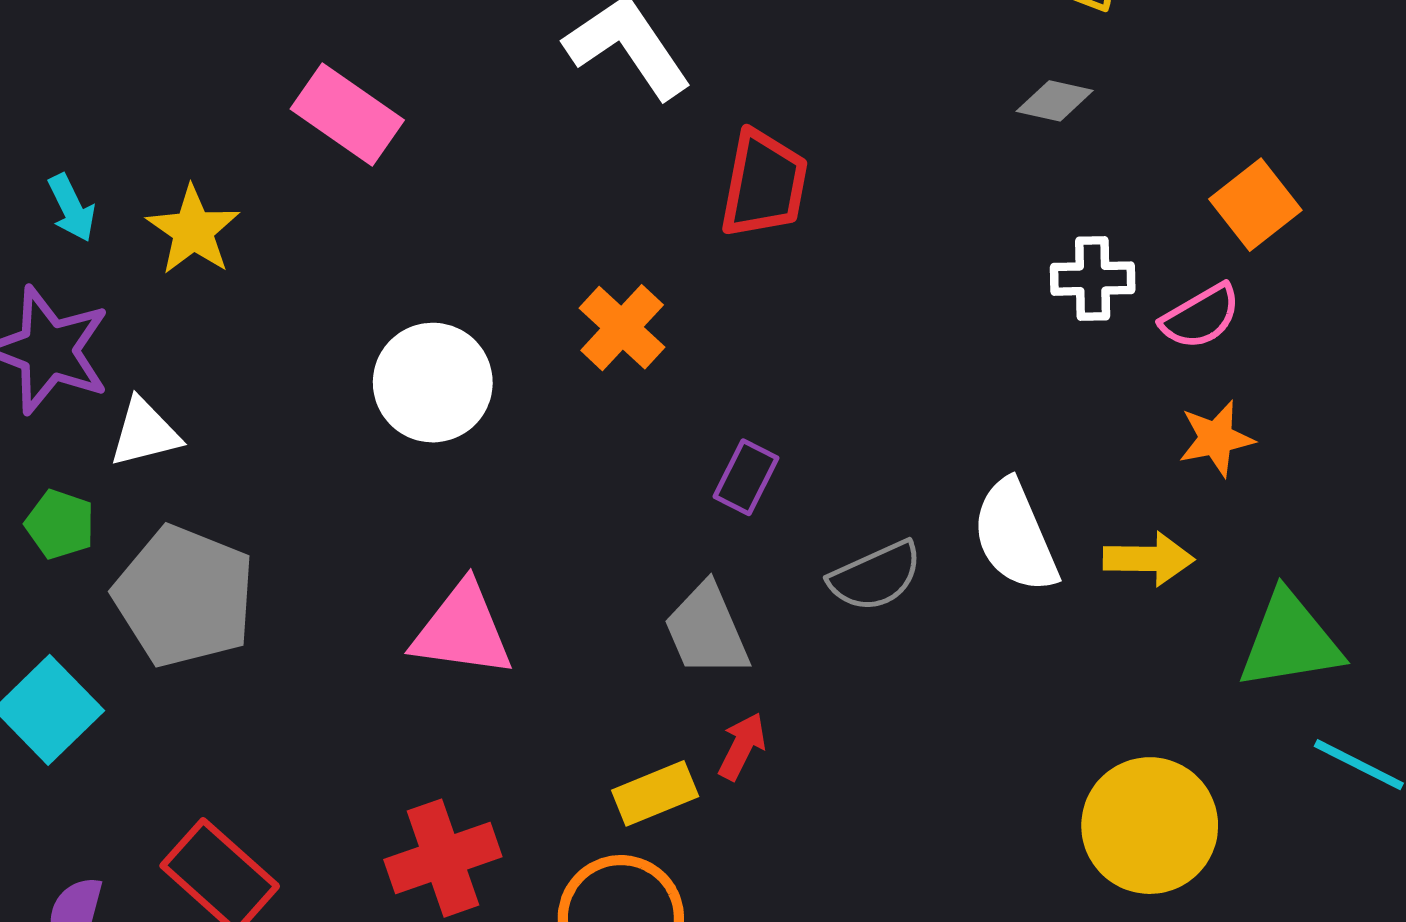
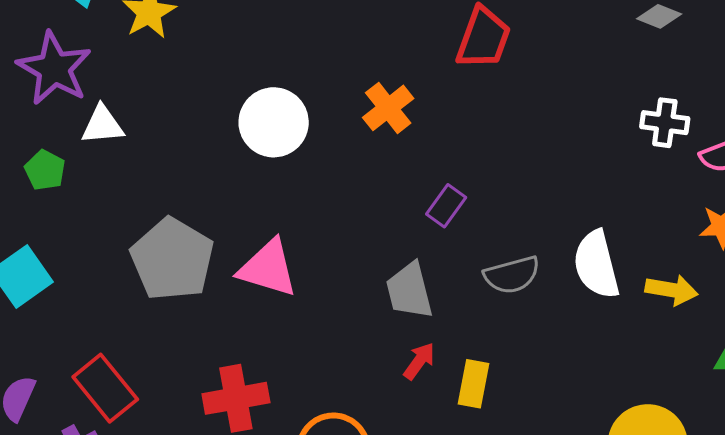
gray pentagon: (184, 596) -> (172, 259), moved
yellow rectangle: (655, 793) -> (473, 384), moved, turned -66

